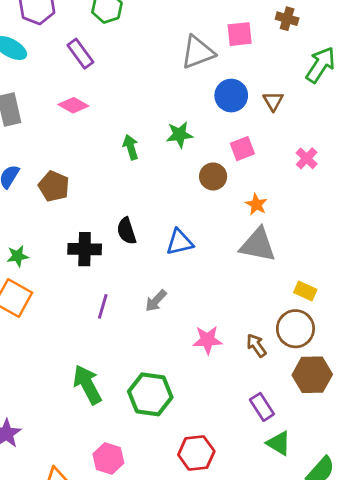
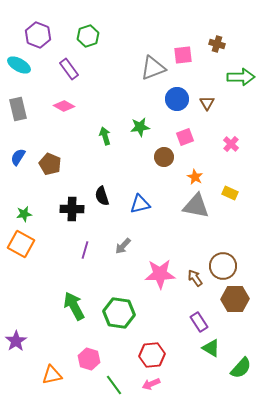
green arrow: (321, 65) -> (241, 77), turned 56
yellow rectangle: (305, 291) -> (230, 193), moved
pink star: (207, 340) -> (160, 274), size x1.4

